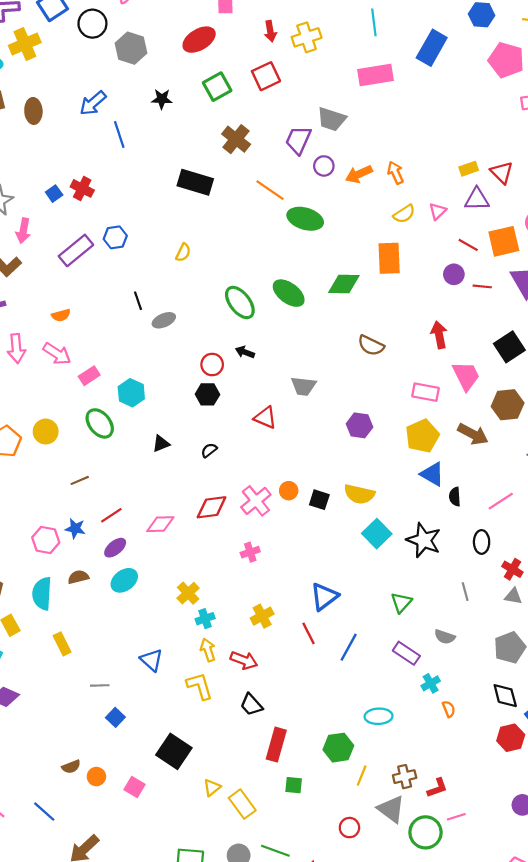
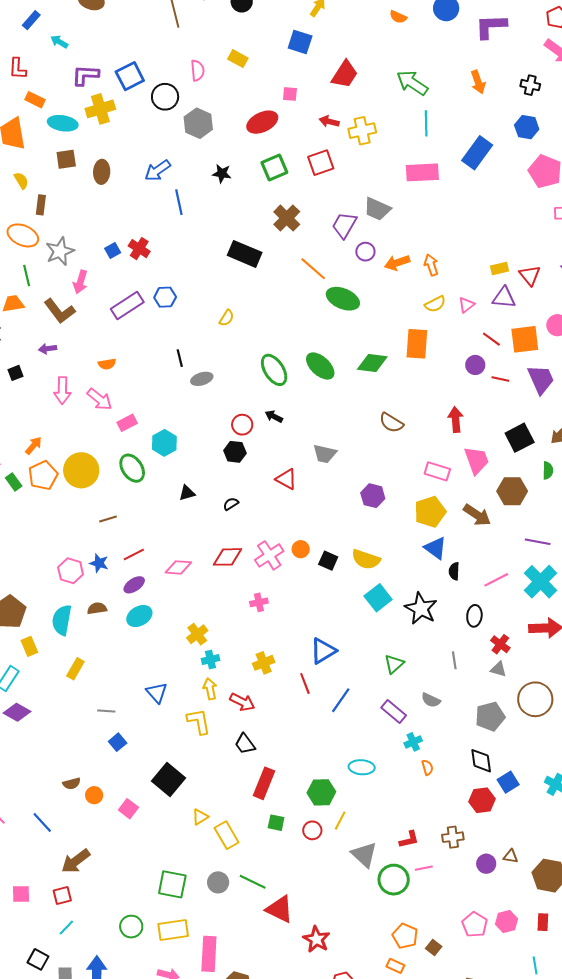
red arrow: (270, 31) -> (329, 121), turned 108
yellow circle: (46, 432) -> (81, 470), size x1.5
yellow rectangle: (62, 644) -> (75, 669), turned 50
brown cross: (405, 777) -> (453, 837), moved
red circle: (349, 828) -> (312, 830), moved

